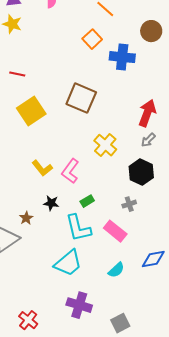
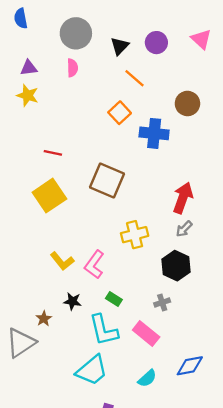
red line: (17, 74) -> (53, 153), moved
yellow cross: (105, 145) -> (135, 235), turned 35
green rectangle: (87, 201) -> (114, 299), turned 64

